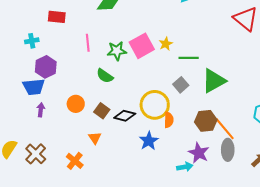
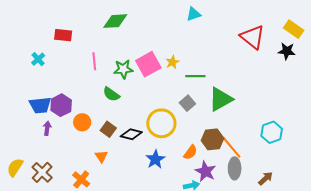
cyan cross: (32, 41) -> (38, 59), turned -32
purple hexagon: (46, 67) -> (61, 105), moved
orange semicircle: (169, 120) -> (190, 152), moved, turned 35

